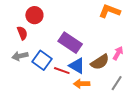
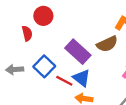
gray arrow: (20, 56) -> (15, 69), moved
brown semicircle: (100, 62) -> (107, 44), moved

